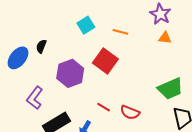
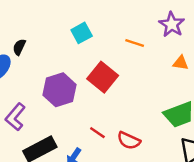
orange line: (120, 32) -> (135, 43), moved
orange triangle: (165, 38) -> (181, 63), moved
black semicircle: (41, 46) -> (19, 47), moved

